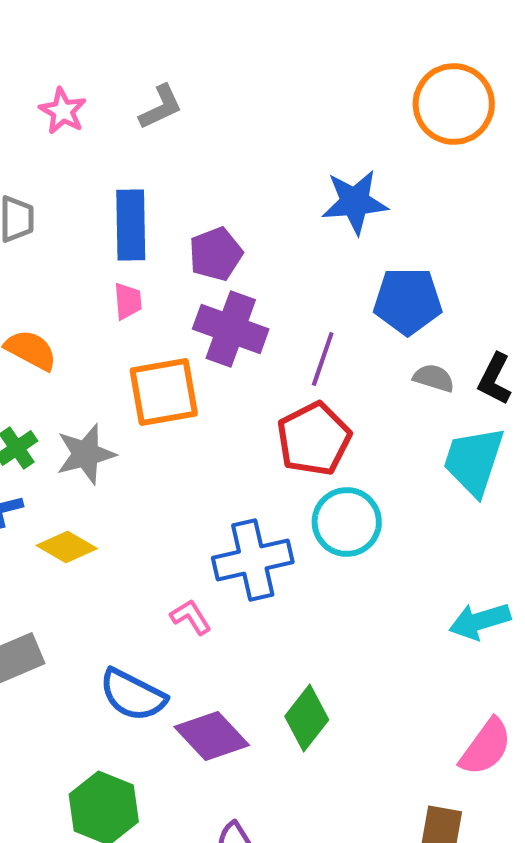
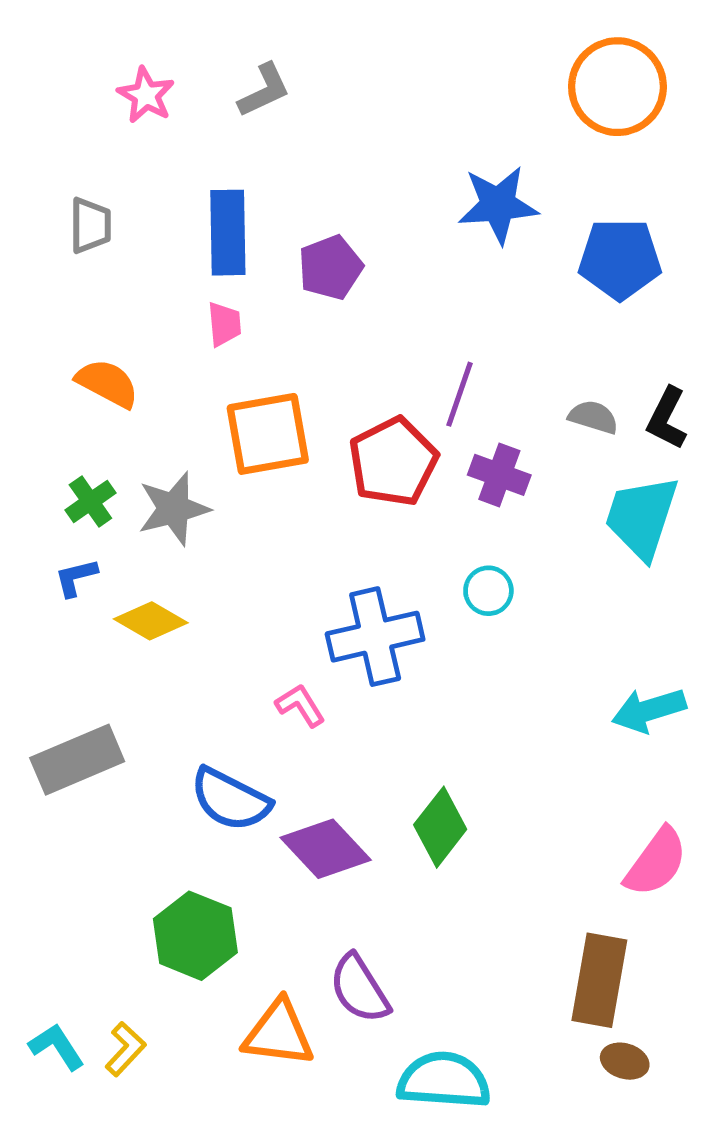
blue pentagon: (408, 301) -> (620, 259), moved
purple cross: (231, 329) -> (499, 475), moved, size x0.7
red pentagon: (314, 439) -> (393, 462), moved
cyan circle: (347, 522) -> (488, 591), size x0.6

